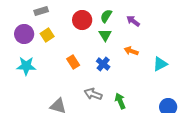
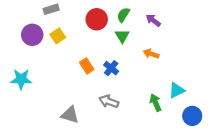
blue cross: (103, 64) -> (111, 68), moved
cyan triangle: (160, 64) -> (177, 90), moved
cyan star: (26, 66) -> (21, 79), moved
green arrow: (120, 101) -> (156, 103), moved

